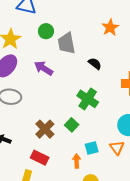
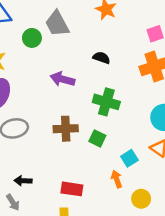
gray trapezoid: (66, 43) -> (57, 24), moved
purple arrow: (44, 68) -> (63, 79), moved
brown cross: (45, 129) -> (66, 129), moved, turned -30

